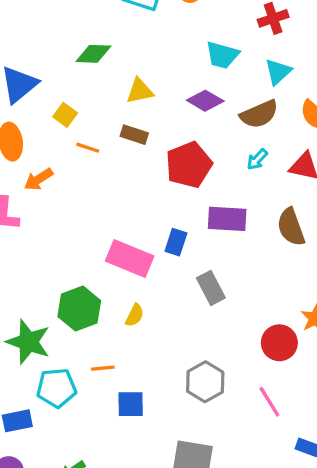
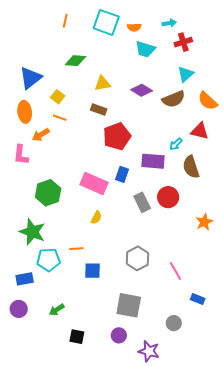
cyan trapezoid: (222, 55) -> (145, 49), moved
orange line: (88, 148) -> (60, 118), moved
cyan arrow: (257, 159) -> (176, 144), moved
red pentagon: (189, 165) -> (117, 136), moved
green hexagon: (79, 309) -> (48, 193), moved
red circle: (279, 343) -> (168, 197), moved

